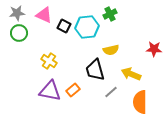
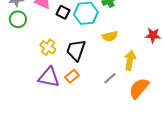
black trapezoid: (95, 70) -> (76, 50), moved, turned 35
yellow arrow: (131, 74) -> (130, 60), turned 78
orange semicircle: (140, 102) -> (139, 88), turned 40

